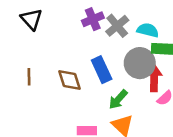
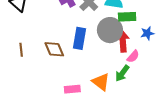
blue rectangle: (102, 70) -> (80, 38), turned 40
green arrow: (118, 99) -> (122, 73), moved

